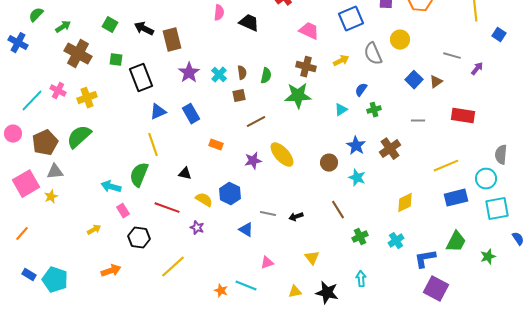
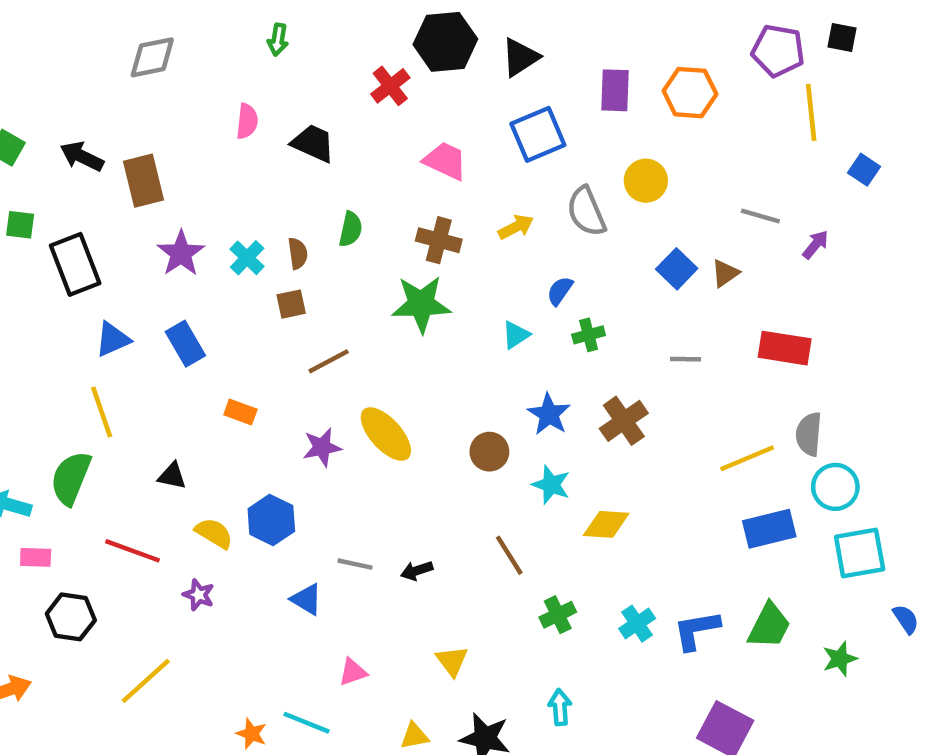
green semicircle: (266, 76) -> (351, 229), moved
gray semicircle: (501, 155) -> (809, 434), moved
yellow diamond: (405, 203) -> (606, 524), moved, turned 30
pink rectangle: (123, 211) -> (36, 557), turned -56
blue L-shape: (425, 259) -> (697, 630), moved

